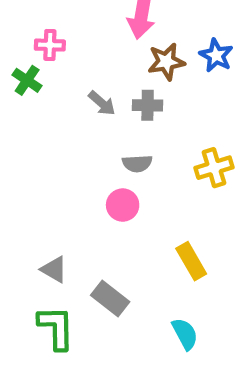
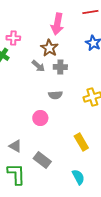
brown star: (166, 62) -> (49, 48), moved, turned -30
pink circle: (123, 205) -> (40, 118), moved

